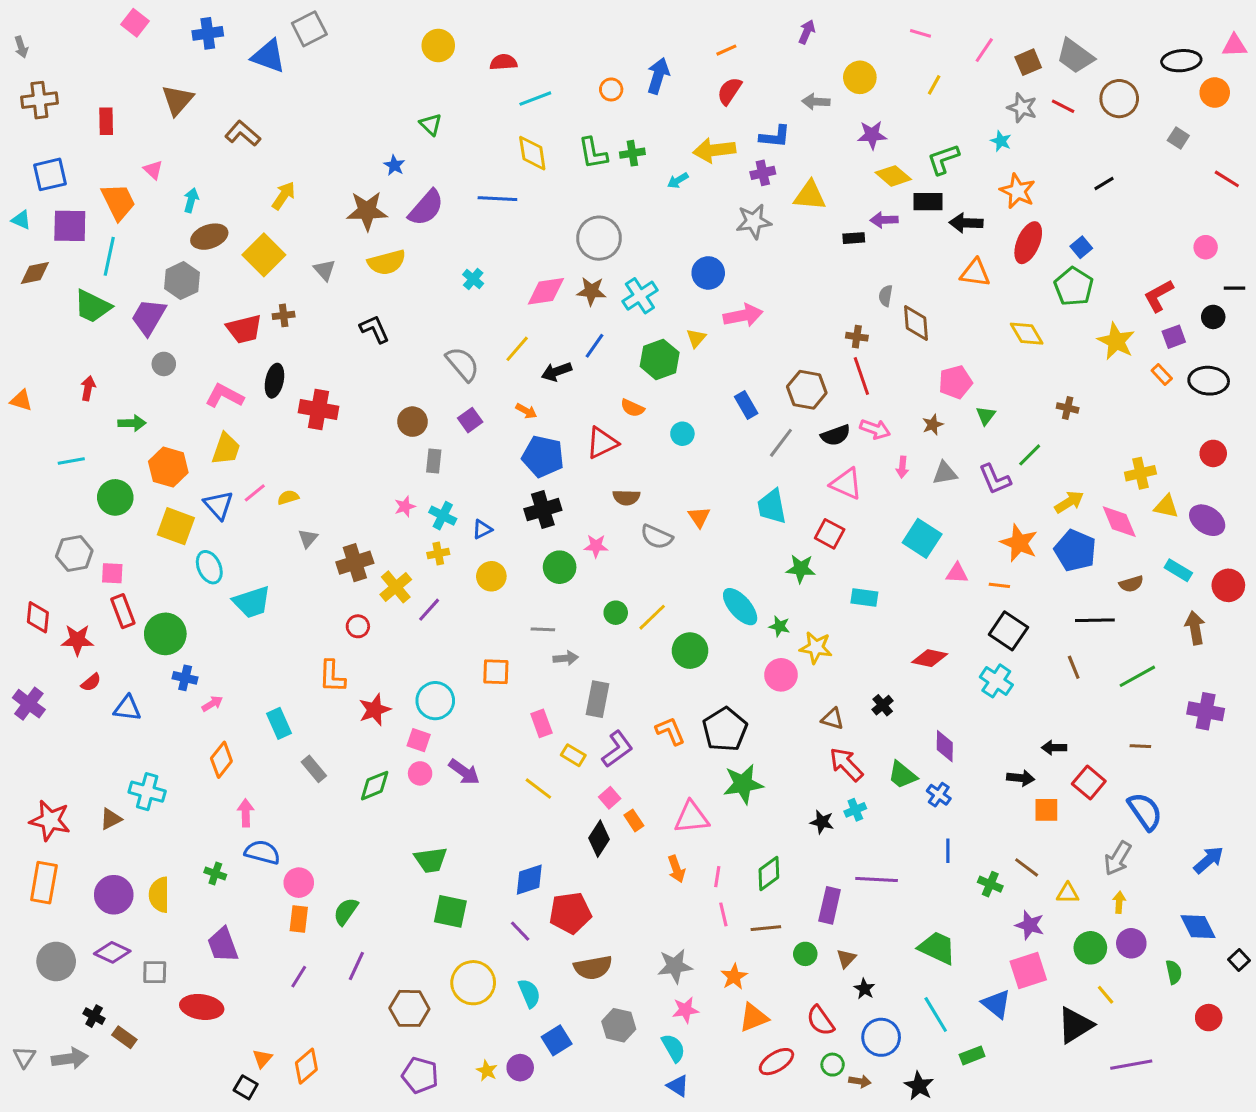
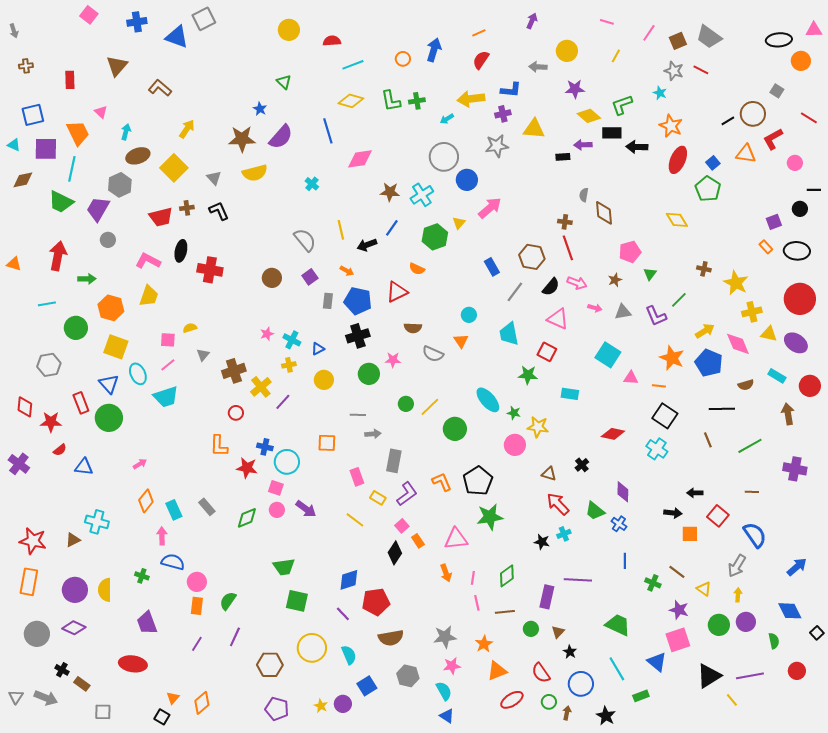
brown circle: (1119, 99) -> (753, 114), moved
brown cross: (39, 100) -> (26, 66), size x0.6
yellow diamond: (532, 153) -> (351, 101), turned -65
blue line: (497, 199) -> (328, 131), turned 70
gray circle: (599, 238) -> (444, 157), moved
orange triangle: (975, 273) -> (746, 154), moved
pink diamond: (546, 291) -> (360, 159), moved
red L-shape: (1159, 296) -> (773, 139), moved
pink arrow: (743, 315) -> (490, 208), turned -30
black L-shape: (375, 329) -> (219, 211), moved
yellow star: (1116, 341) -> (736, 283), moved
yellow line: (517, 349) -> (341, 230), turned -54
red arrow: (88, 388) -> (58, 256), size x1.8
cyan circle: (682, 434) -> (469, 315), moved
black semicircle: (836, 435) -> (551, 287), turned -30
red circle: (1213, 453) -> (800, 299), size x1.8
gray rectangle: (434, 461) -> (328, 301), moved
pink arrow: (902, 467) -> (595, 308), turned -80
pink line: (255, 493) -> (168, 365), moved
blue triangle: (218, 505) -> (109, 384), moved
pink square: (112, 573) -> (168, 340), moved
blue cross: (185, 678) -> (265, 447), moved
red star: (375, 710) -> (247, 468), turned 30
cyan rectangle: (279, 723) -> (174, 510), moved
yellow triangle: (1068, 893) -> (704, 589), turned 35
gray square: (155, 972) -> (103, 712), moved
yellow line: (1106, 995) -> (732, 700), moved
gray arrow: (70, 1059) -> (46, 698), turned 30
purple line: (1131, 1065) -> (750, 676), moved
brown arrow: (860, 1081) -> (567, 713), turned -88

